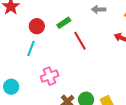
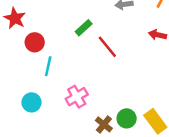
red circle: (37, 26) -> (35, 42), moved
cyan circle: (11, 87) -> (32, 102), moved

